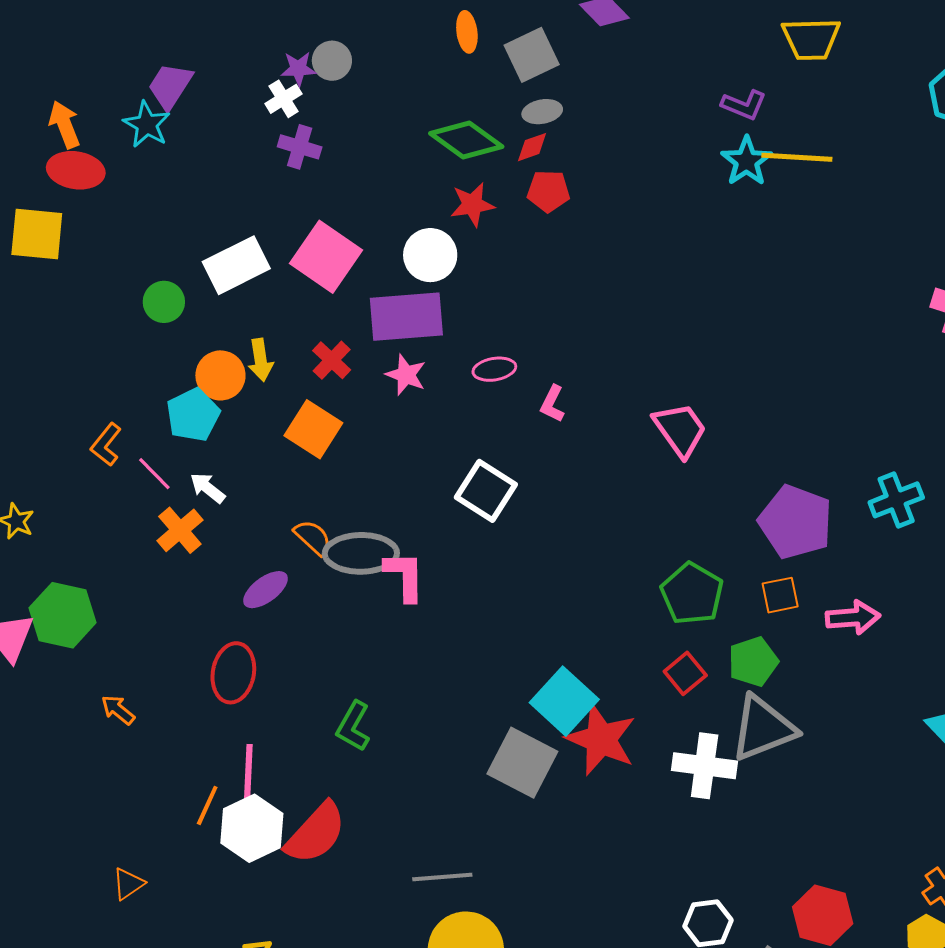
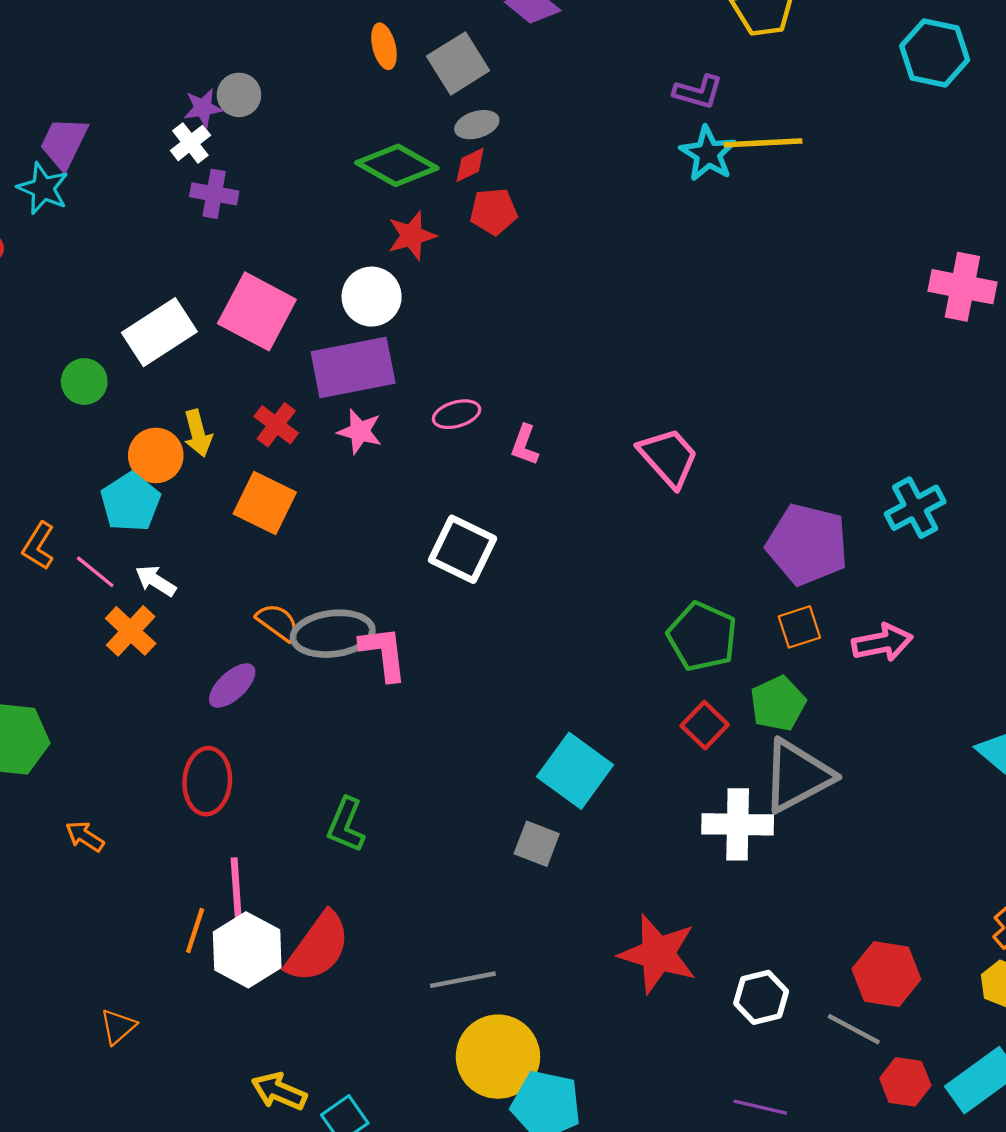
red star: (601, 739) -> (658, 954), moved
gray square: (522, 763) -> (537, 844), size x0.6

